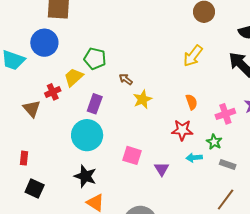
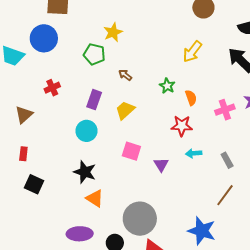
yellow trapezoid: (74, 77) -> (125, 110), moved
yellow star: (143, 99) -> (113, 32), moved
brown triangle: (32, 109) -> (24, 115), moved, turned 30
cyan circle: (87, 135) -> (86, 131), size x0.7
green star: (214, 142) -> (167, 86), moved
gray rectangle: (228, 165) -> (227, 160), turned 42

